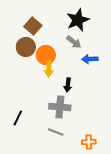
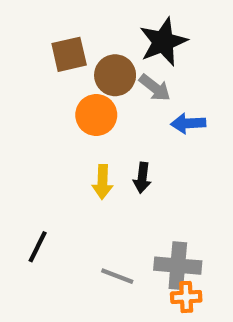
brown square: (33, 26) -> (69, 54), turned 36
brown circle: (26, 47) -> (115, 75), moved
yellow arrow: (49, 69) -> (103, 182), moved
gray cross: (60, 107) -> (178, 266), moved

